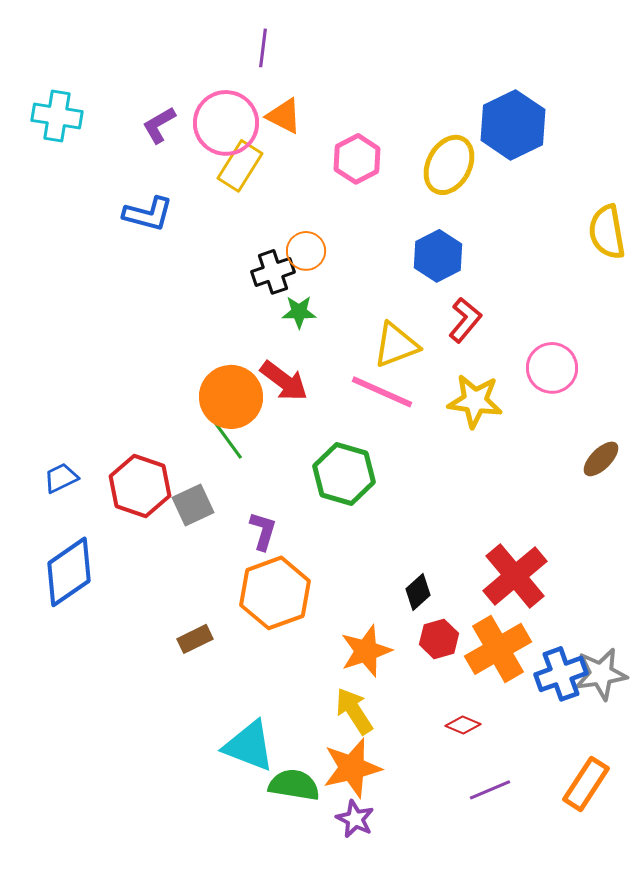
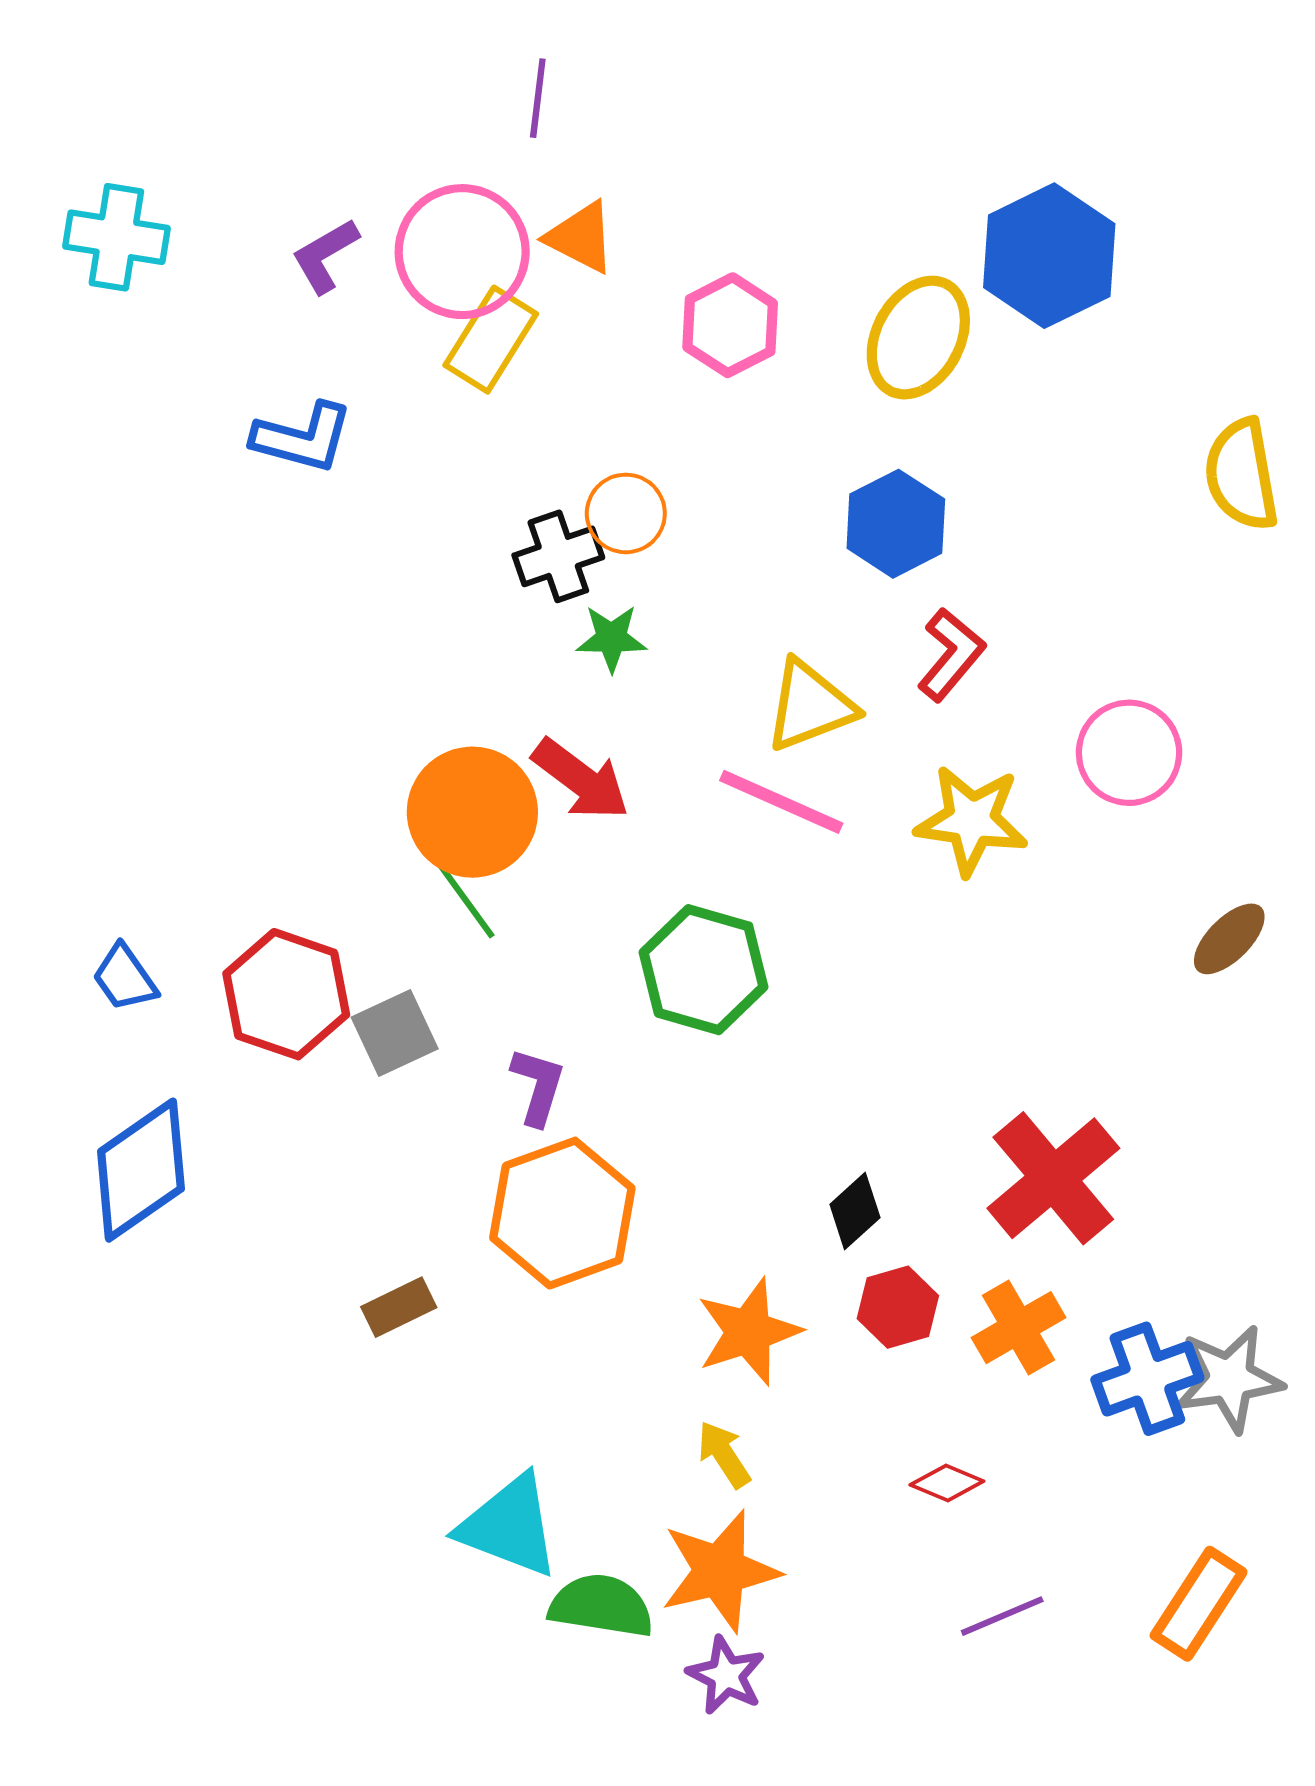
blue trapezoid: (61, 478) -> (125, 978), turned -99
orange cross: (498, 649) -> (1019, 1328), size x0.7
yellow arrow: (354, 711) -> (724, 1454), size x0.7

